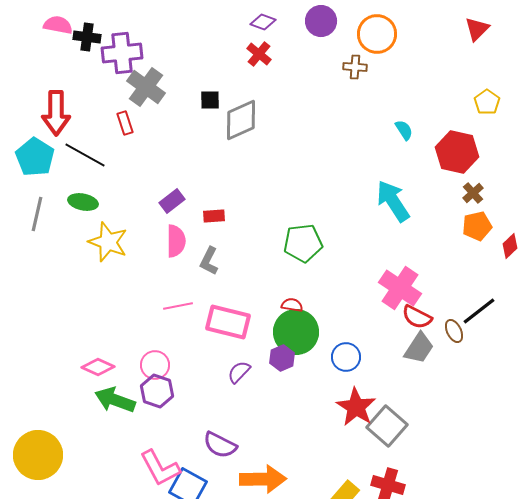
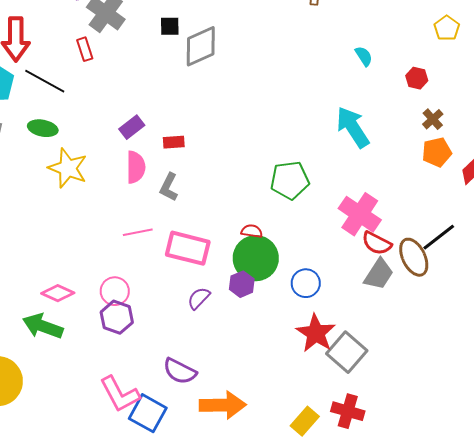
red hexagon: (457, 152) -> (417, 78), size x0.5
green pentagon: (303, 243) -> (290, 180), moved
brown ellipse: (454, 331) -> (414, 257), size x1.6
green arrow: (115, 400) -> (43, 326), moved

